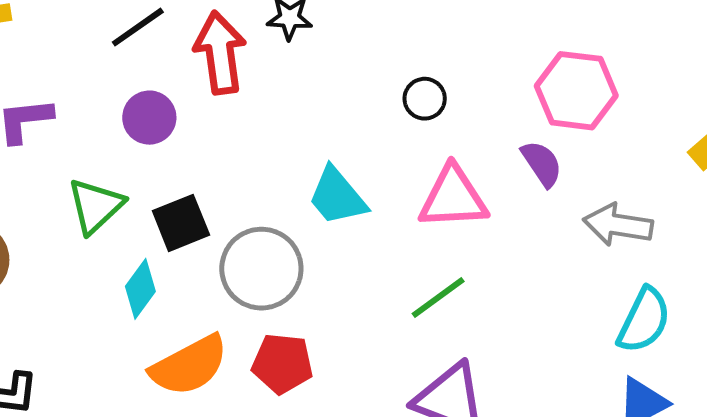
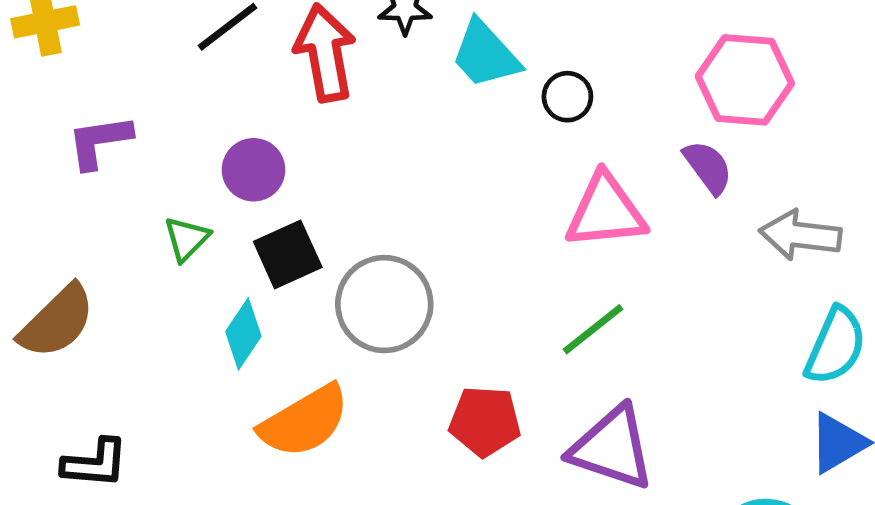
purple circle: (149, 118) -> (254, 170), moved
cyan trapezoid: (337, 196) -> (485, 54), moved
green triangle: (96, 206) -> (187, 239), size x0.7
red pentagon: (282, 363) -> (485, 421), moved

